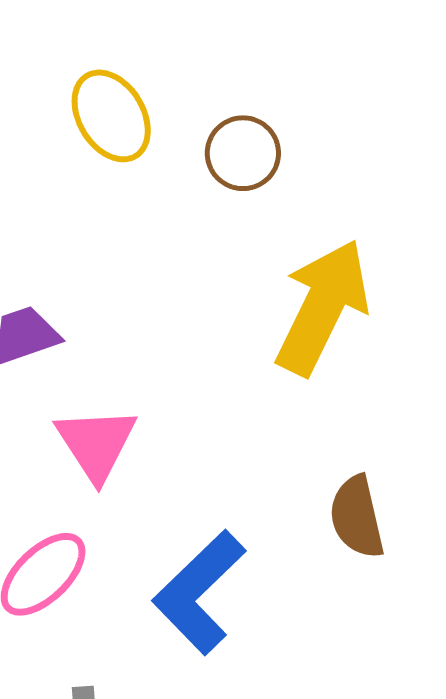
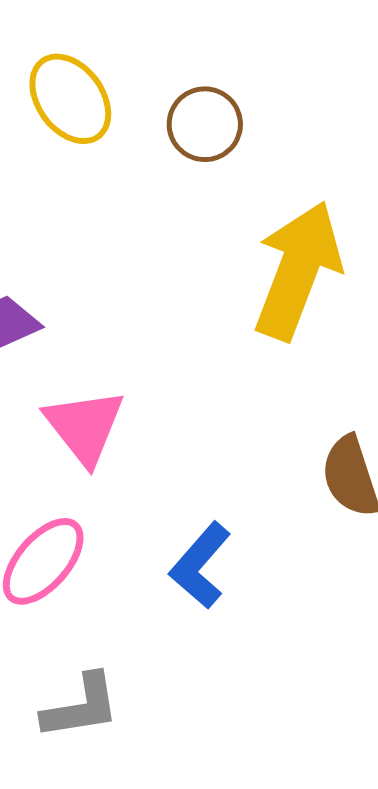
blue L-shape: (199, 592) -> (200, 565), size x0.7

